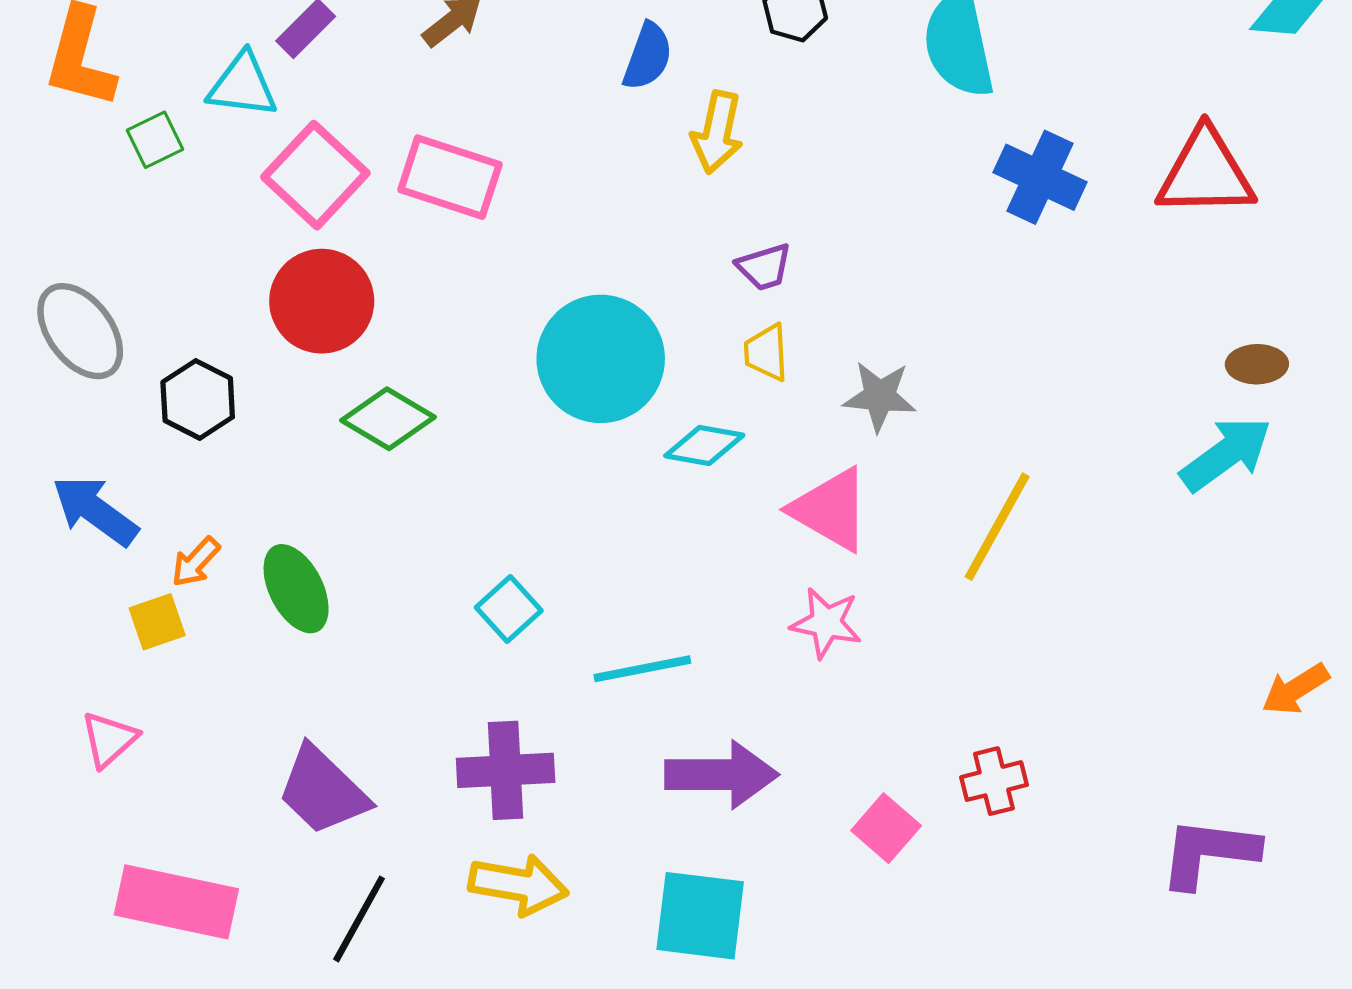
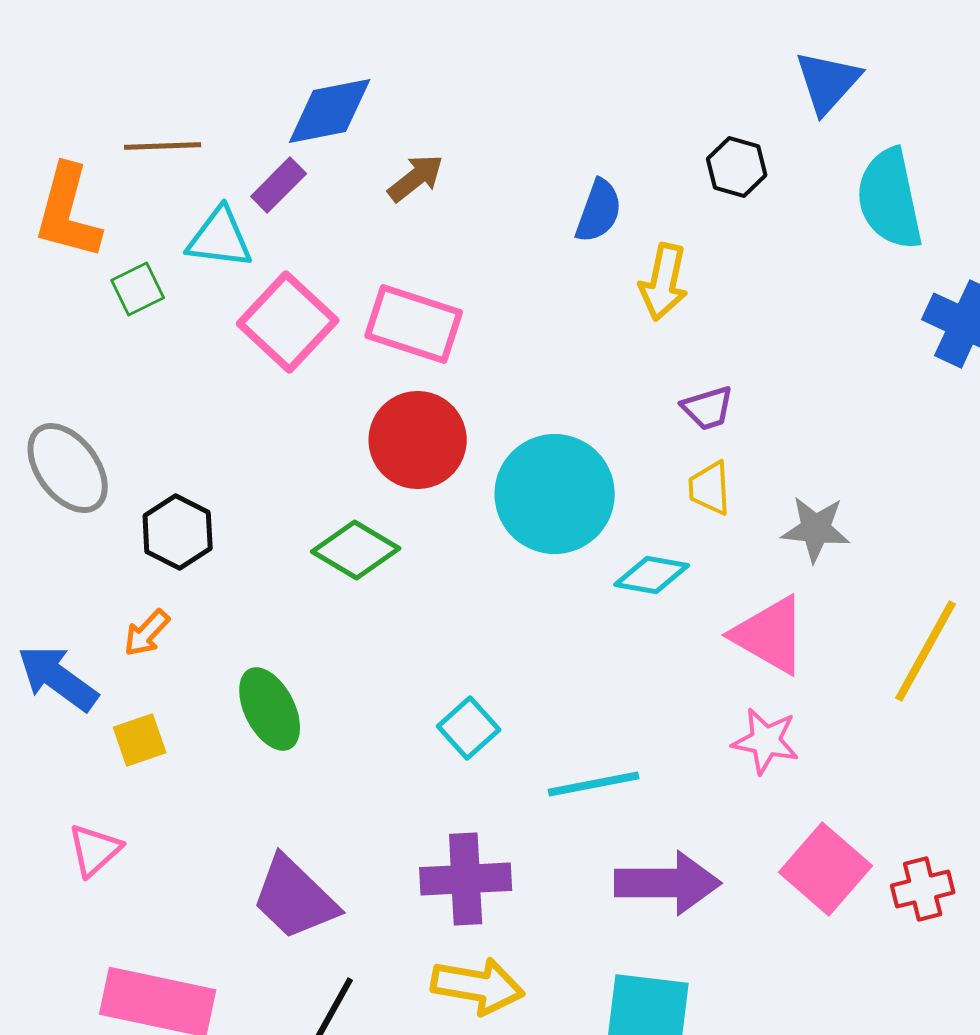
red circle: (322, 301) -> (418, 440), moved
blue arrow: (95, 511) -> (58, 678), moved
orange arrow: (196, 562) -> (147, 633), moved
pink square: (886, 828) -> (826, 869), moved, size x1.4

